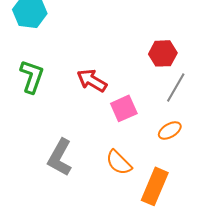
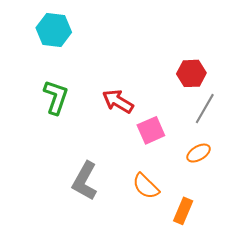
orange rectangle: (155, 186) -> (183, 211), size x0.7

